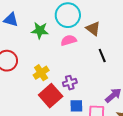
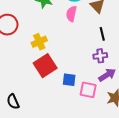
pink semicircle: (69, 40) -> (71, 14), turned -70
purple cross: (70, 83) -> (100, 56), moved

